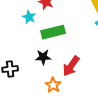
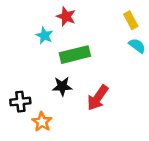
orange star: (53, 85) -> (42, 122), moved

